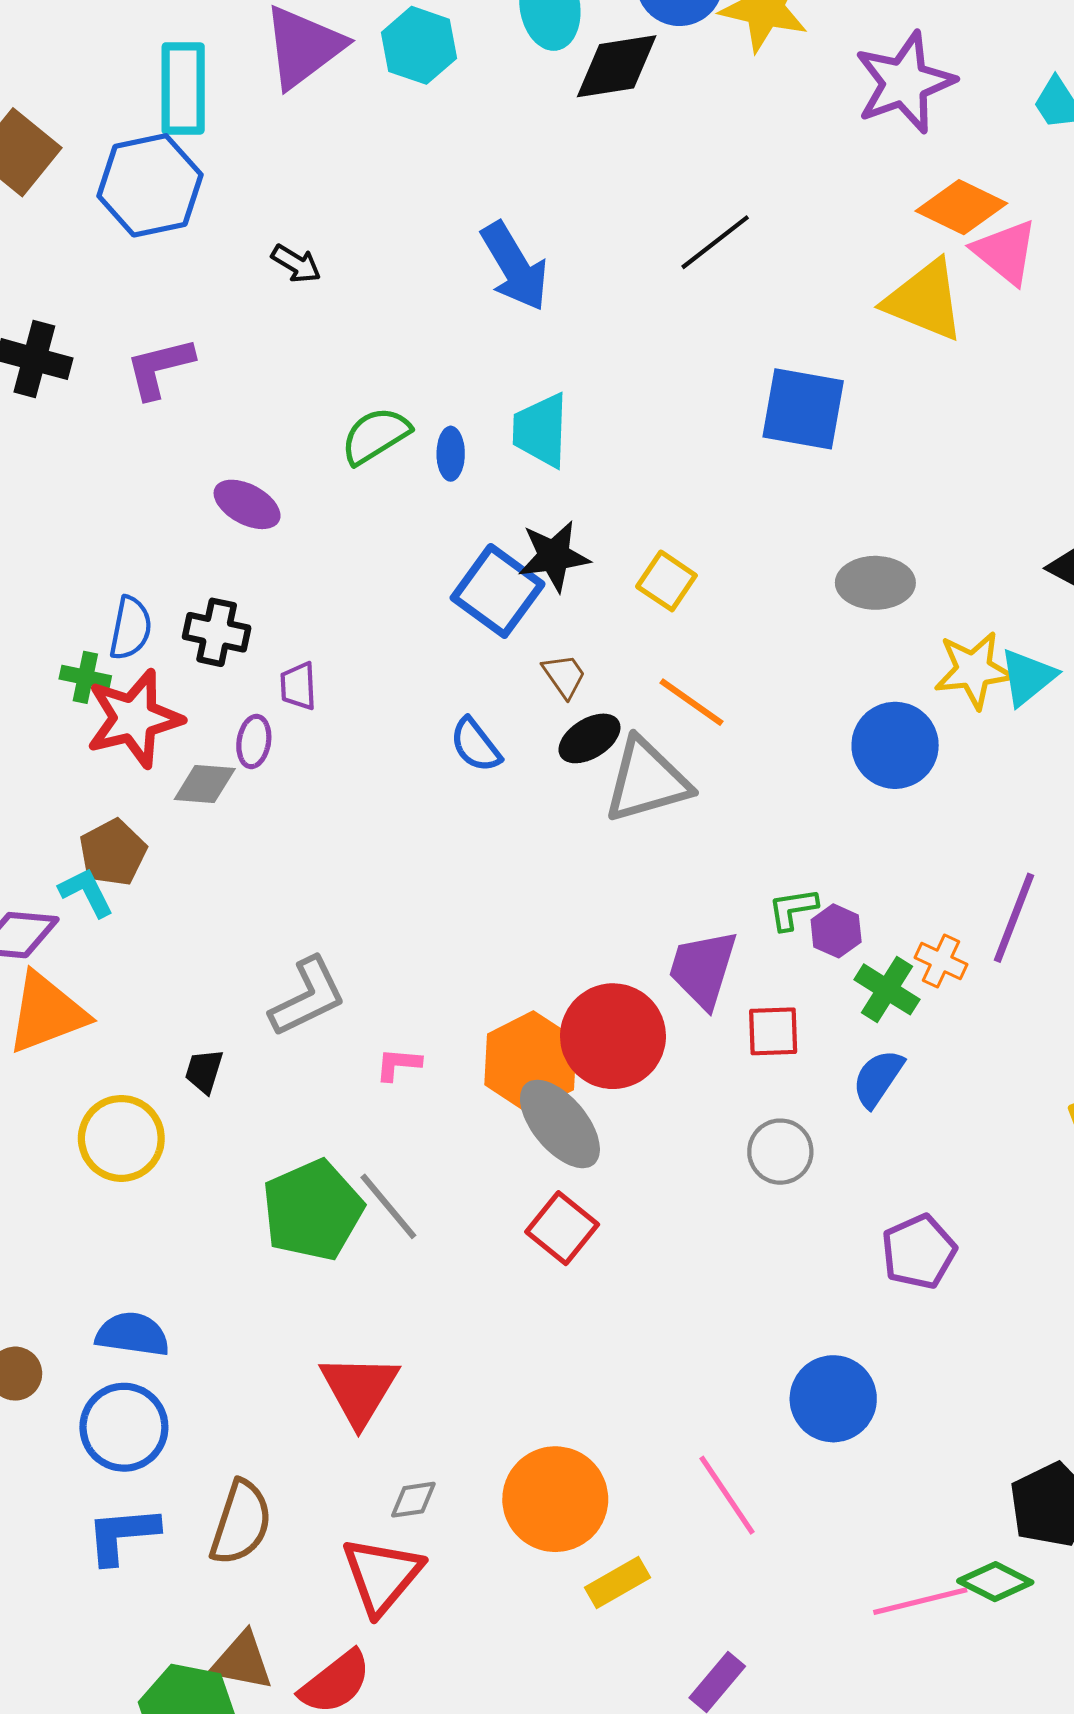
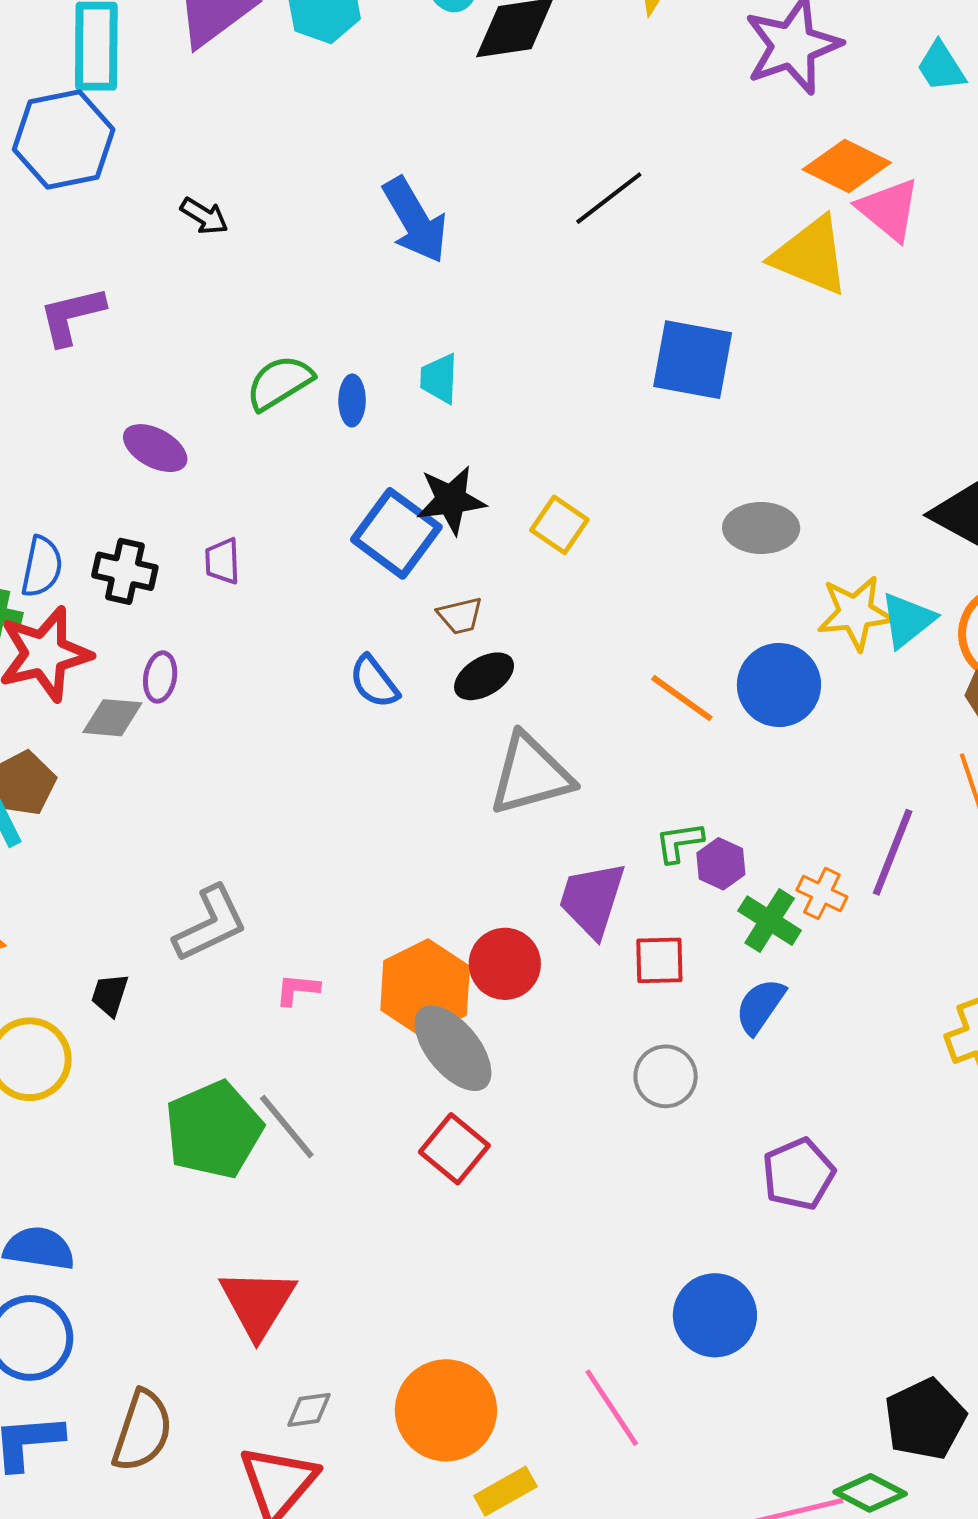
cyan trapezoid: (541, 430) -> (439, 378), size x0.7
brown trapezoid: (564, 676) -> (460, 616), turned 111
purple trapezoid: (298, 686) -> (222, 561), moved
orange line: (692, 702) -> (682, 698), moved
gray triangle: (647, 781) -> (531, 775), moved
red circle: (613, 1036) -> (505, 964), size x0.7

